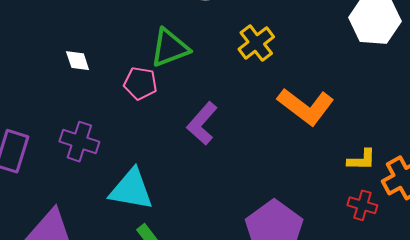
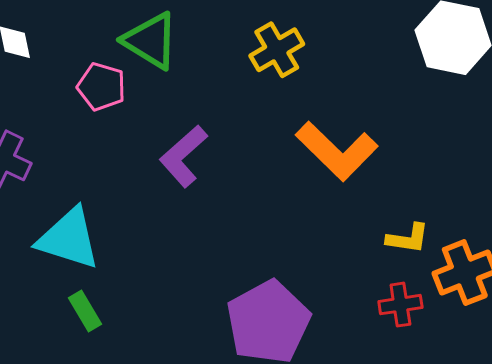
green triangle: (170, 48) -> (151, 41), turned 45
red cross: (362, 205) -> (400, 305), turned -32

